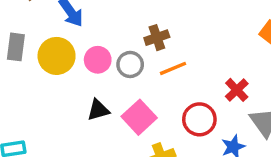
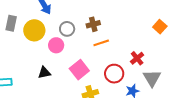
pink circle: (98, 60) -> (56, 45), moved
gray circle: (130, 64) -> (67, 29), moved
black triangle: (98, 110) -> (44, 73), moved

